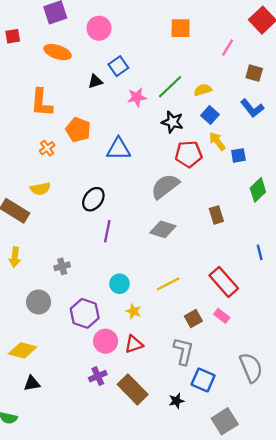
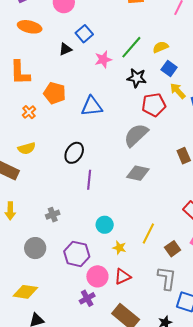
yellow line: (168, 284) -> (148, 233), moved, turned -30
purple cross: (98, 376) -> (87, 298), moved

